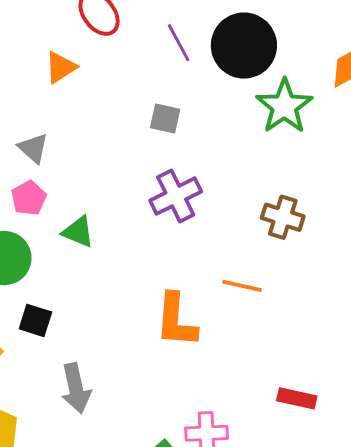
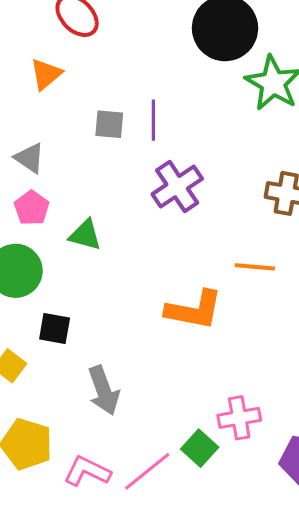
purple line: (179, 43) -> (153, 120), moved, turned 36
gray square: (165, 119) -> (109, 124), moved
orange L-shape: (176, 320) -> (194, 310), turned -76

